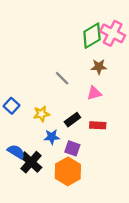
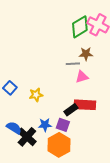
gray line: (62, 78) -> (73, 64), moved, turned -48
black rectangle: (72, 120) -> (71, 110), moved
red rectangle: (98, 125) -> (85, 105), size x1.5
blue star: (52, 137) -> (45, 125), moved

